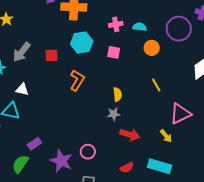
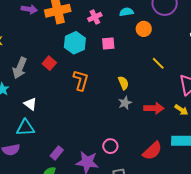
pink cross: (116, 24) -> (95, 17), moved
red square: (52, 55) -> (49, 63), turned -32
white triangle: (22, 89) -> (30, 104), turned 40
red arrow: (130, 135) -> (154, 108), moved
red semicircle: (127, 168) -> (152, 151), size x1.5

